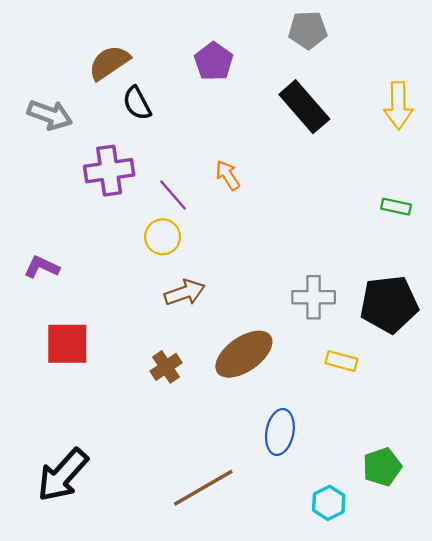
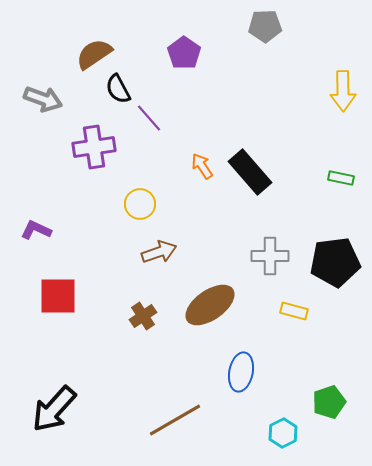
black rectangle: (304, 107) -> (250, 172), moved
orange arrow: (228, 175) -> (202, 166), moved
purple line: (173, 195) -> (149, 118), moved

